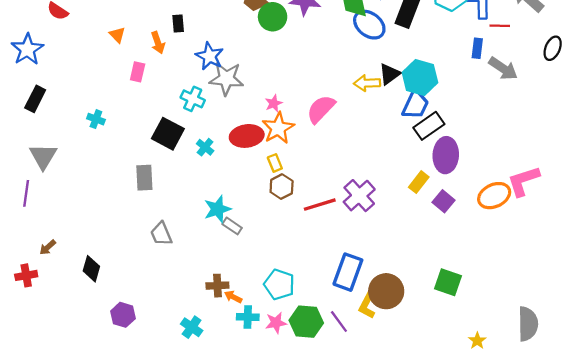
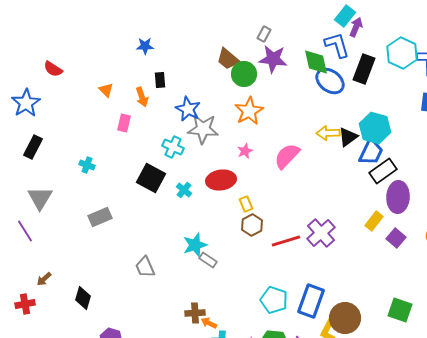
black triangle: (390, 74) -> (348, 137), moved
orange star: (278, 128) -> (249, 111), moved
gray rectangle: (144, 178) -> (100, 217), moved, turned 70
purple line: (26, 193) -> (25, 231), turned -40
cyan pentagon: (279, 284) -> (274, 300), moved

